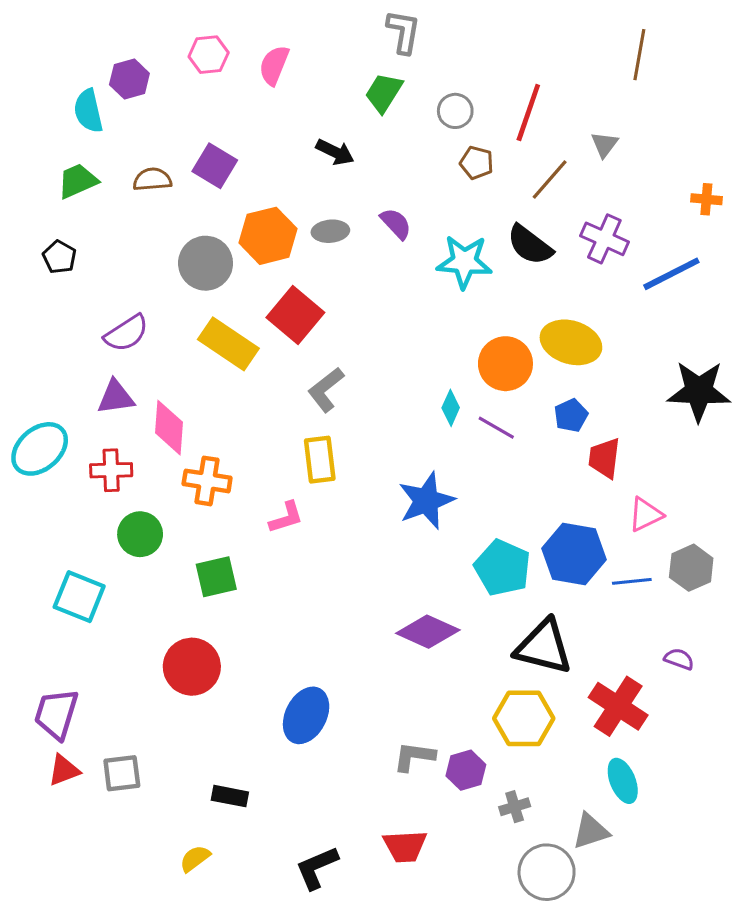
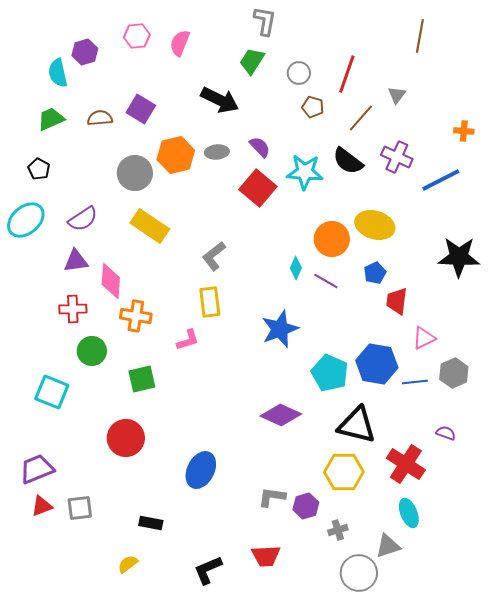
black arrow: (335, 152) -> (220, 100), size x1.5
red square: (295, 315) -> (258, 188), moved
cyan ellipse: (40, 449) -> (26, 220), moved
purple trapezoid: (56, 714) -> (37, 469), turned 51

